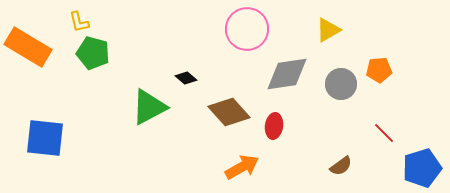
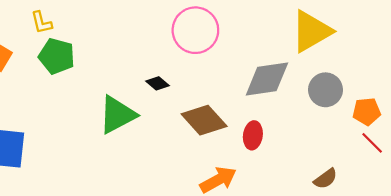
pink circle: (247, 29) -> (195, 30), moved
yellow triangle: (328, 30) -> (311, 31), size x1.6
orange pentagon: (379, 70) -> (367, 111), moved

